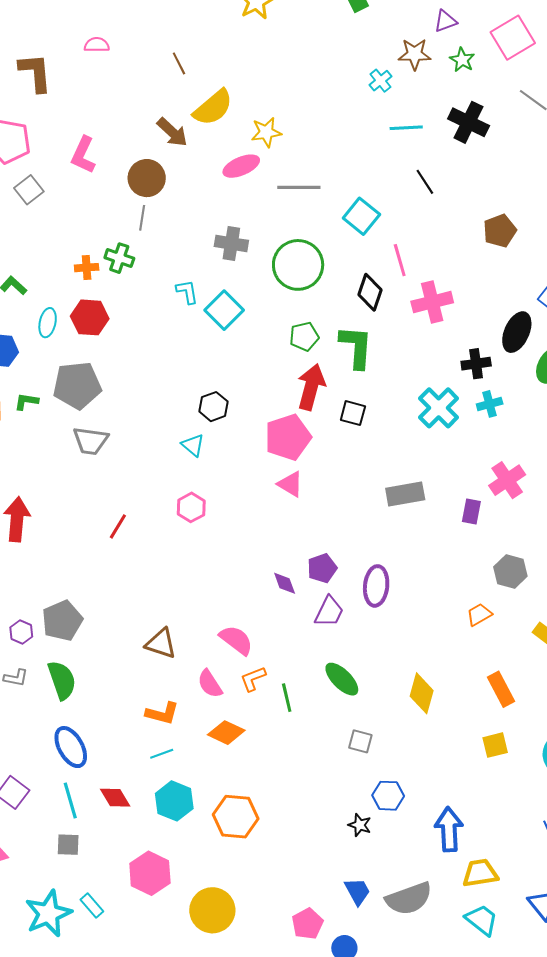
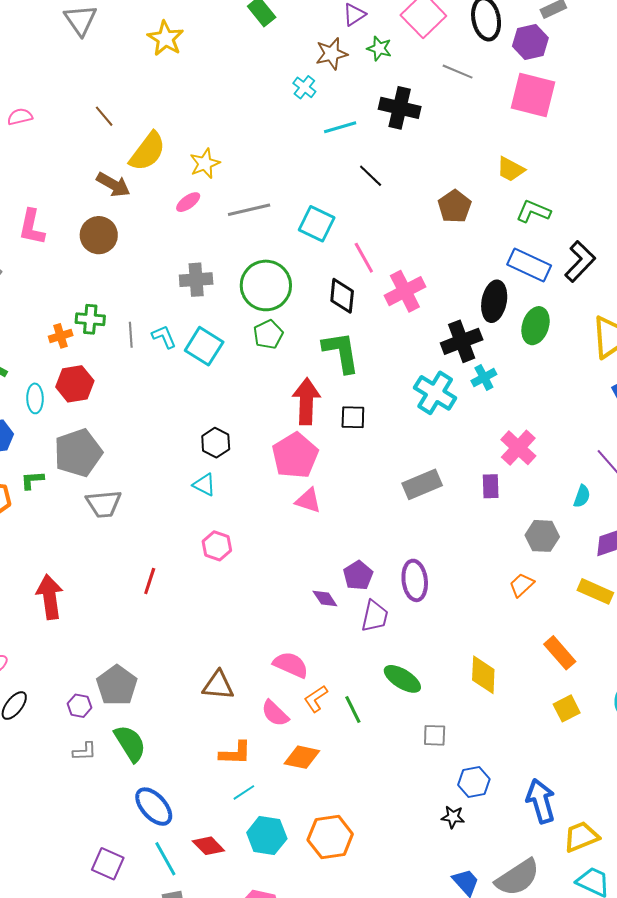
pink ellipse: (241, 166) -> (188, 202), size x0.7
gray line: (142, 218) -> (131, 335), moved
green pentagon: (304, 337) -> (268, 334), moved
black cross: (476, 364) -> (462, 341), size x1.4

